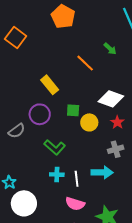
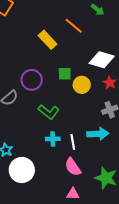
yellow rectangle: (50, 85) -> (48, 40), moved
pink semicircle: (75, 204) -> (73, 167), turned 42

